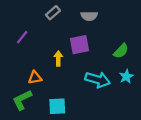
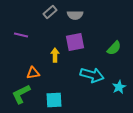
gray semicircle: (89, 16) -> (75, 15), moved
purple line: (22, 37) -> (21, 35), turned 64
cyan star: (126, 76) -> (119, 87), moved

